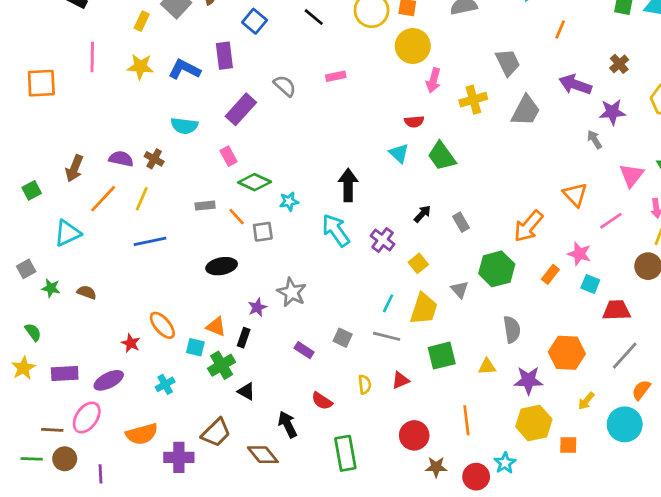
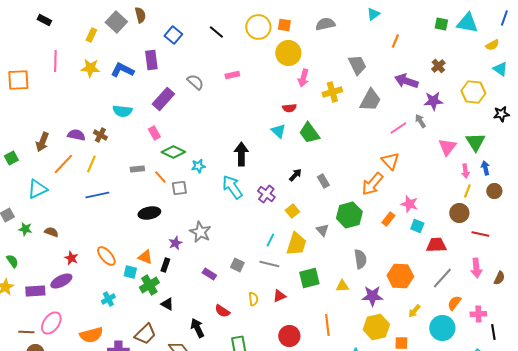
orange triangle: (575, 195) -> (390, 161), moved
pink line: (611, 221) -> (398, 128), moved
red star: (131, 343) -> (71, 258), moved
purple ellipse: (109, 380) -> (61, 281), moved

